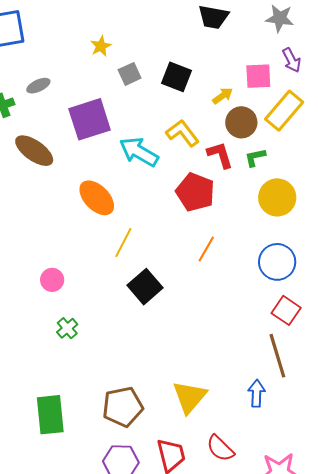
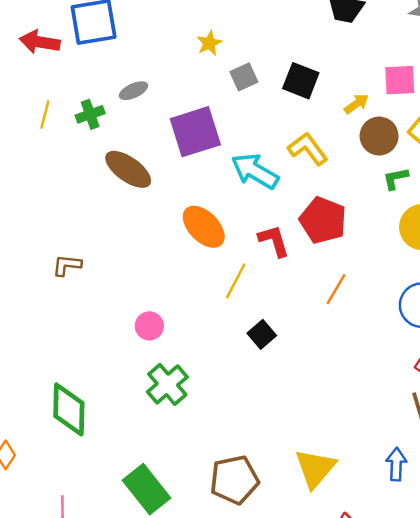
red L-shape: (220, 155) -> (274, 241), moved
black square: (145, 287) -> (262, 334), size x0.7
green cross: (67, 328) -> (167, 384), size x1.6
green rectangle: (50, 415) -> (146, 489), turned -33

